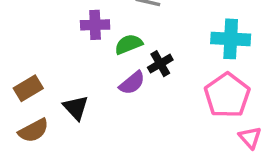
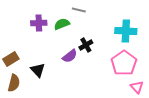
purple cross: (95, 25) -> (39, 23), moved
green semicircle: (129, 44) -> (62, 24), moved
brown semicircle: (33, 131) -> (14, 83), turned -48

